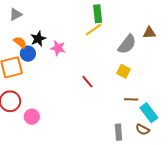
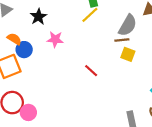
black star: (38, 39) -> (38, 17), moved
brown line: (131, 99) -> (122, 40), moved
pink circle: (32, 117) -> (28, 112), moved

